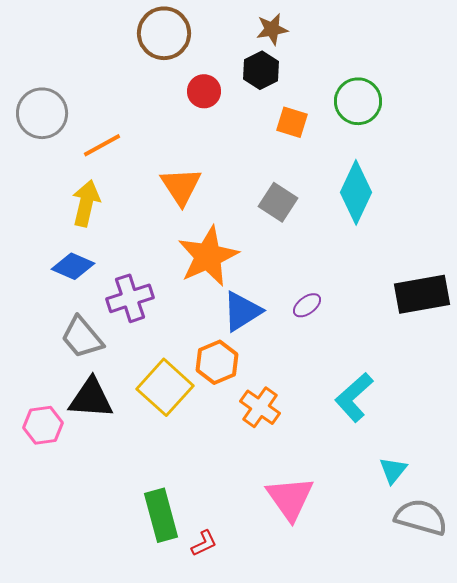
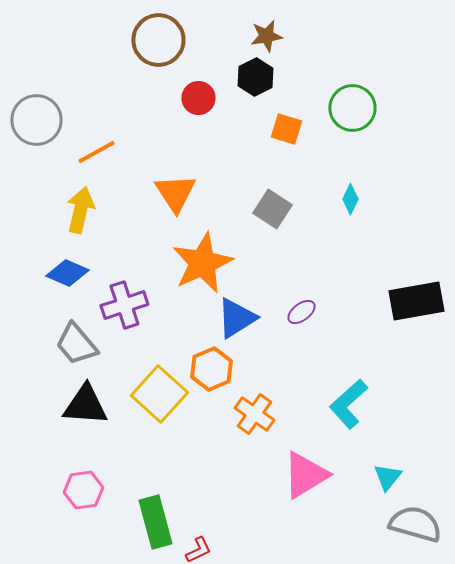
cyan diamond: (356, 192) -> (350, 199), size x0.5
pink hexagon: (43, 425) -> (83, 490), moved
pink triangle: (290, 498) -> (305, 475), moved, turned 34

